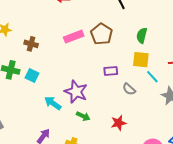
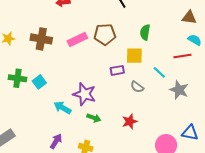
brown pentagon: (102, 34) -> (105, 34), turned -30
brown cross: (31, 44) -> (41, 39), moved, size x1.5
yellow square: (141, 60) -> (134, 56), moved
cyan square: (32, 75) -> (39, 82), turned 32

